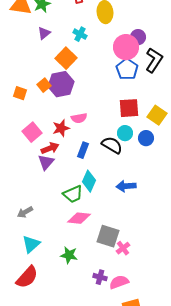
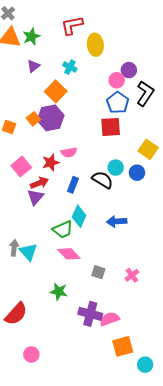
pink circle: (126, 47) -> (117, 80), size x0.6
red square: (129, 108) -> (111, 127), moved
gray arrow: (25, 212) -> (14, 248), turned 126
pink diamond: (79, 218) -> (69, 254), turned 40
gray square: (108, 236) -> (98, 272), size x0.6
cyan triangle: (31, 244) -> (28, 252), moved, turned -30
pink cross: (123, 248) -> (132, 275), moved
purple cross: (100, 277) -> (90, 314), size x1.6

